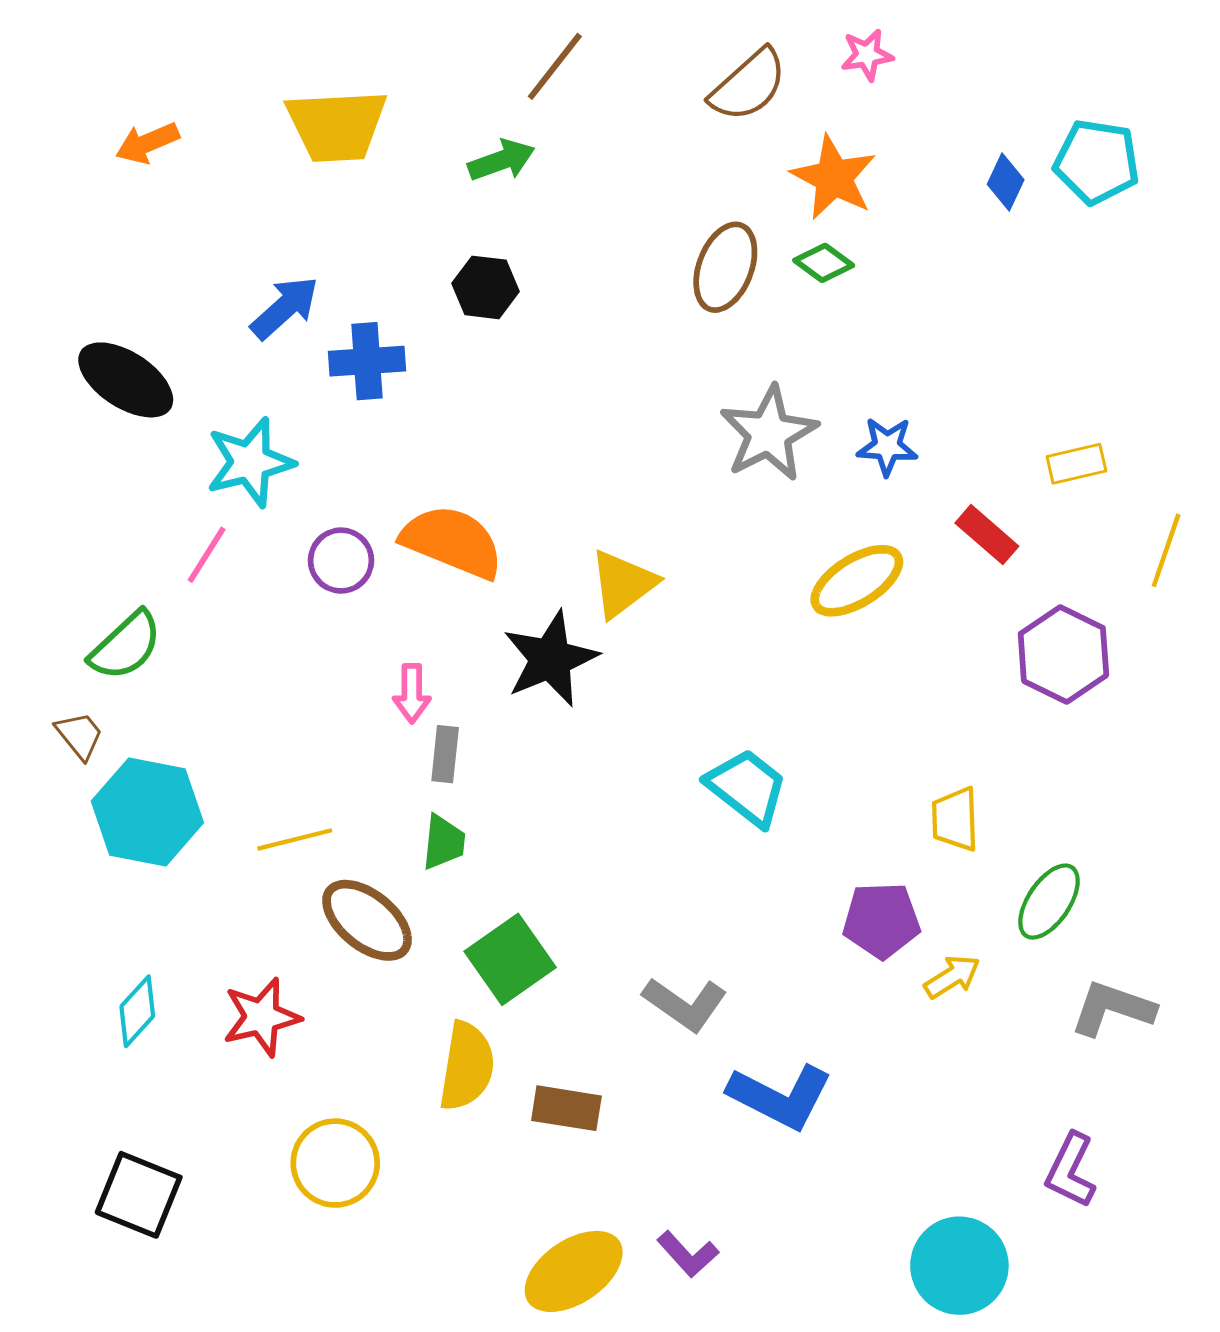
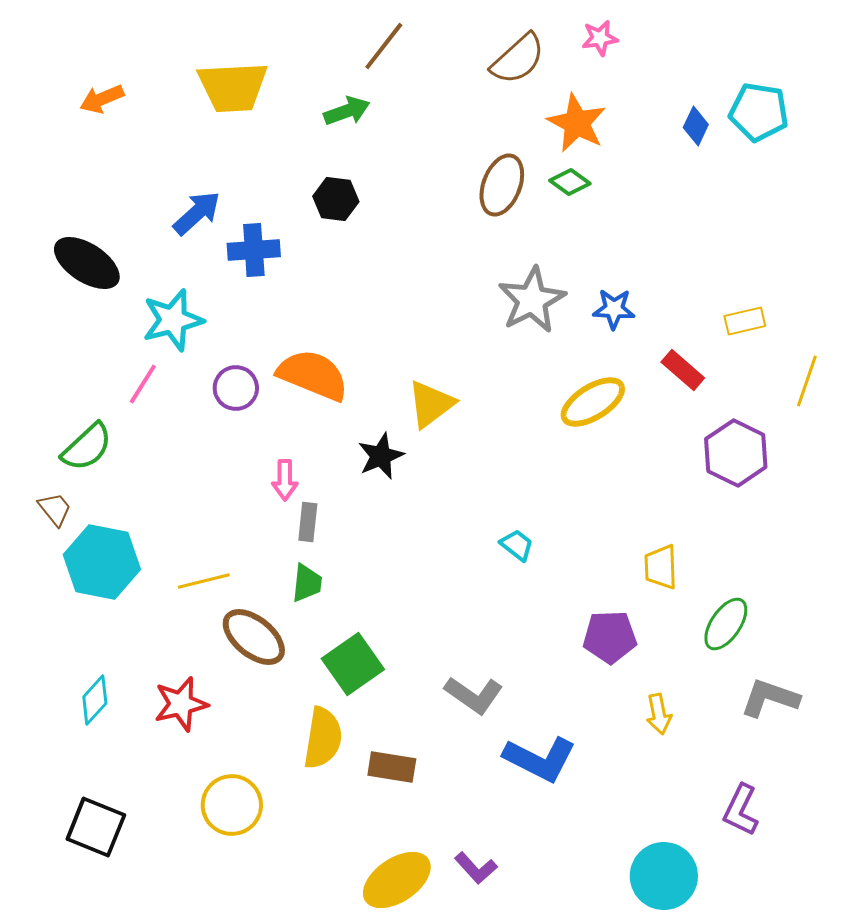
black star: (551, 659) -> (381, 456), size x0.7
cyan trapezoid: (747, 787) -> (517, 545), size x0.6
yellow arrow: (952, 977) -> (659, 714), moved, turned 111

